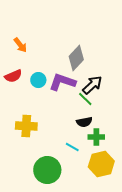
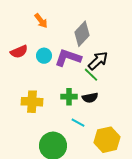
orange arrow: (20, 45) -> (41, 21), moved
green cross: (96, 137) -> (69, 97), moved

